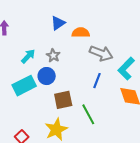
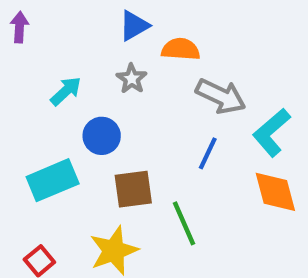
gray star: (53, 56) -> (132, 79), moved
cyan rectangle: (24, 86) -> (53, 180), moved

